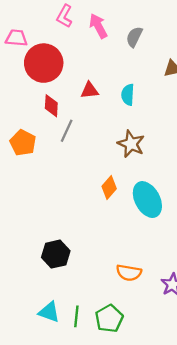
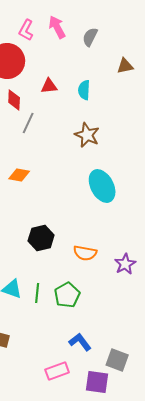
pink L-shape: (64, 16) -> (26, 30), moved
orange diamond: (109, 188) -> (19, 175), moved, turned 60
black hexagon: (56, 254) -> (41, 238), moved

